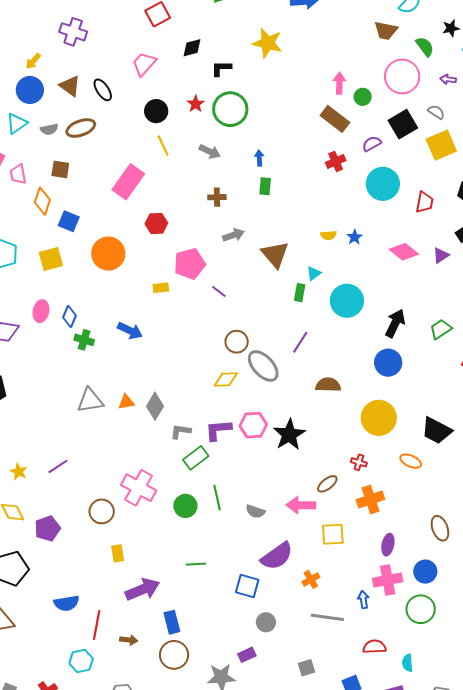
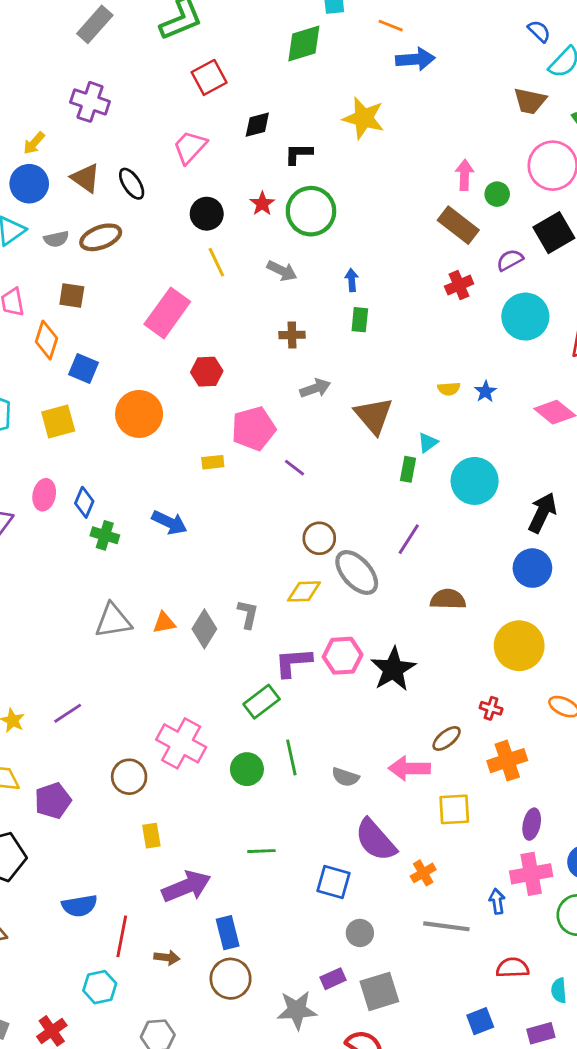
gray L-shape: (181, 431) -> (248, 614), moved, turned 95
purple semicircle: (277, 556) -> (376, 840), turned 84
gray square: (307, 668) -> (379, 991), moved, size x1.6

